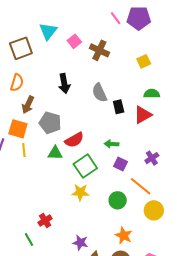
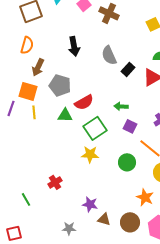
black rectangle: (119, 107) -> (128, 69), turned 56
orange star: (124, 236) -> (145, 197), moved
green line: (29, 240) -> (26, 199), moved

